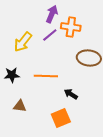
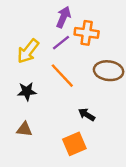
black star: (12, 75) -> (27, 91), moved
orange line: (46, 76) -> (62, 76), moved, turned 45

